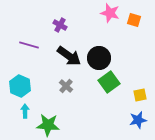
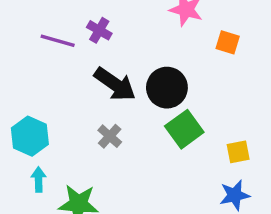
orange square: (134, 20) -> (228, 42), moved
purple line: (29, 45) -> (58, 41), moved

